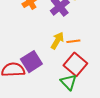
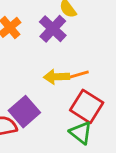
yellow arrow: (57, 41) -> (56, 77), turned -114

